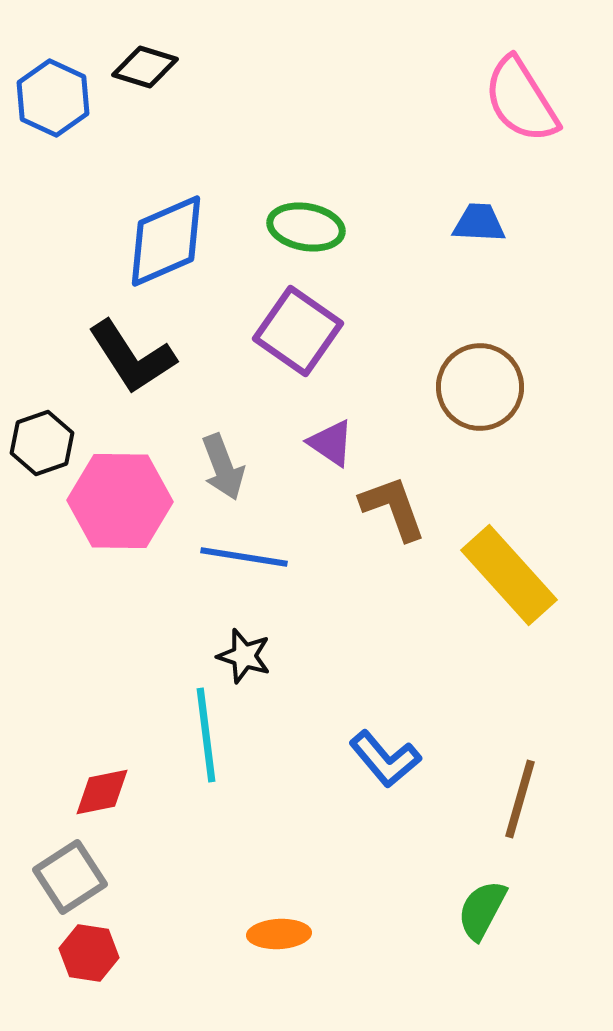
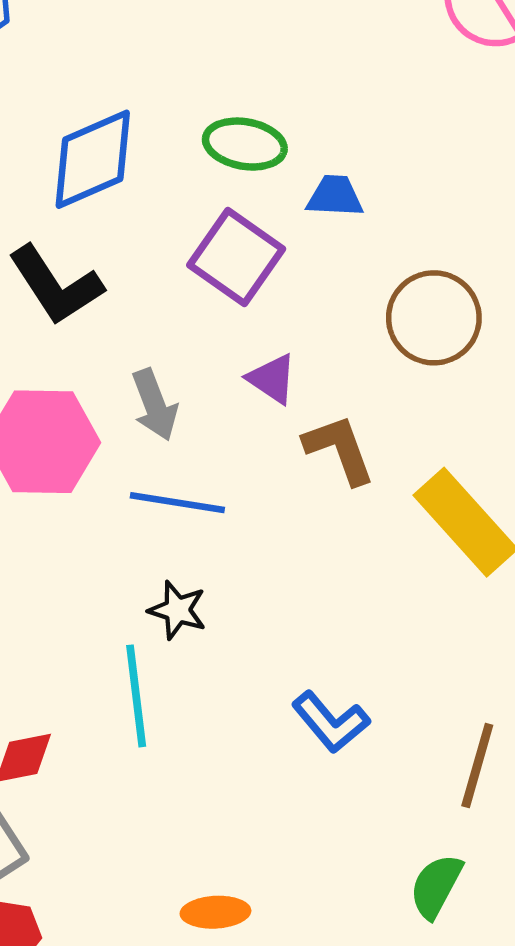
blue trapezoid: (479, 223) -> (335, 196), moved

